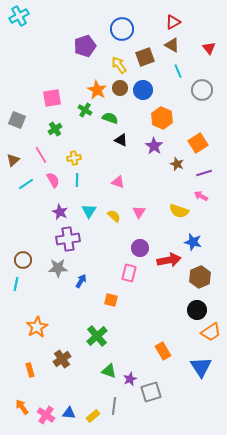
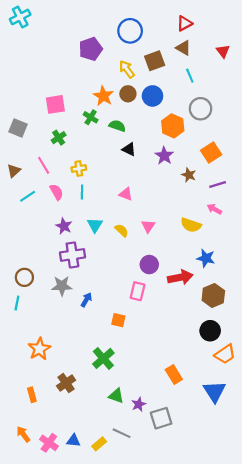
gray circle: (202, 90) -> (201, 109), moved
gray line: (114, 406) -> (122, 433), turned -72

